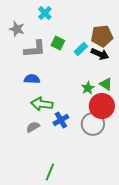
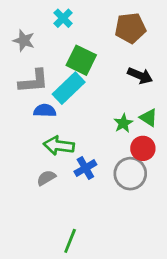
brown pentagon: (102, 36) -> (130, 28), moved
green square: (58, 43) -> (81, 60), size x1.5
gray L-shape: (35, 49) -> (34, 81), moved
cyan rectangle: (81, 49) -> (69, 88), moved, size x1.6
red circle: (102, 106) -> (143, 148), size x0.7

